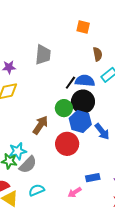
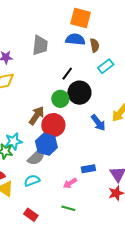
orange square: (83, 27) -> (81, 18), size x1.5
blue semicircle: (85, 81) -> (75, 39), moved
blue hexagon: (80, 121) -> (46, 144), moved
red circle: (67, 144) -> (53, 125), moved
gray semicircle: (28, 165) -> (36, 157), moved

